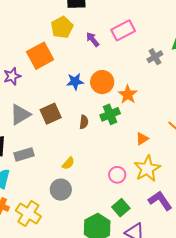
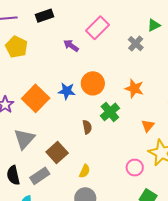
yellow pentagon: (62, 27) -> (16, 47), moved
orange square: (40, 56) -> (36, 98), moved
blue star: (75, 81) -> (67, 91), turned 30
orange star: (128, 94) -> (134, 88), moved
brown square: (51, 114) -> (57, 153), moved

